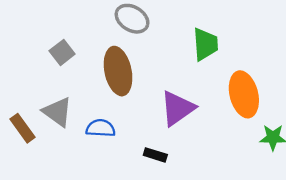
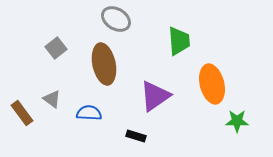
gray triangle: (57, 112) -> (52, 99), size x0.7

